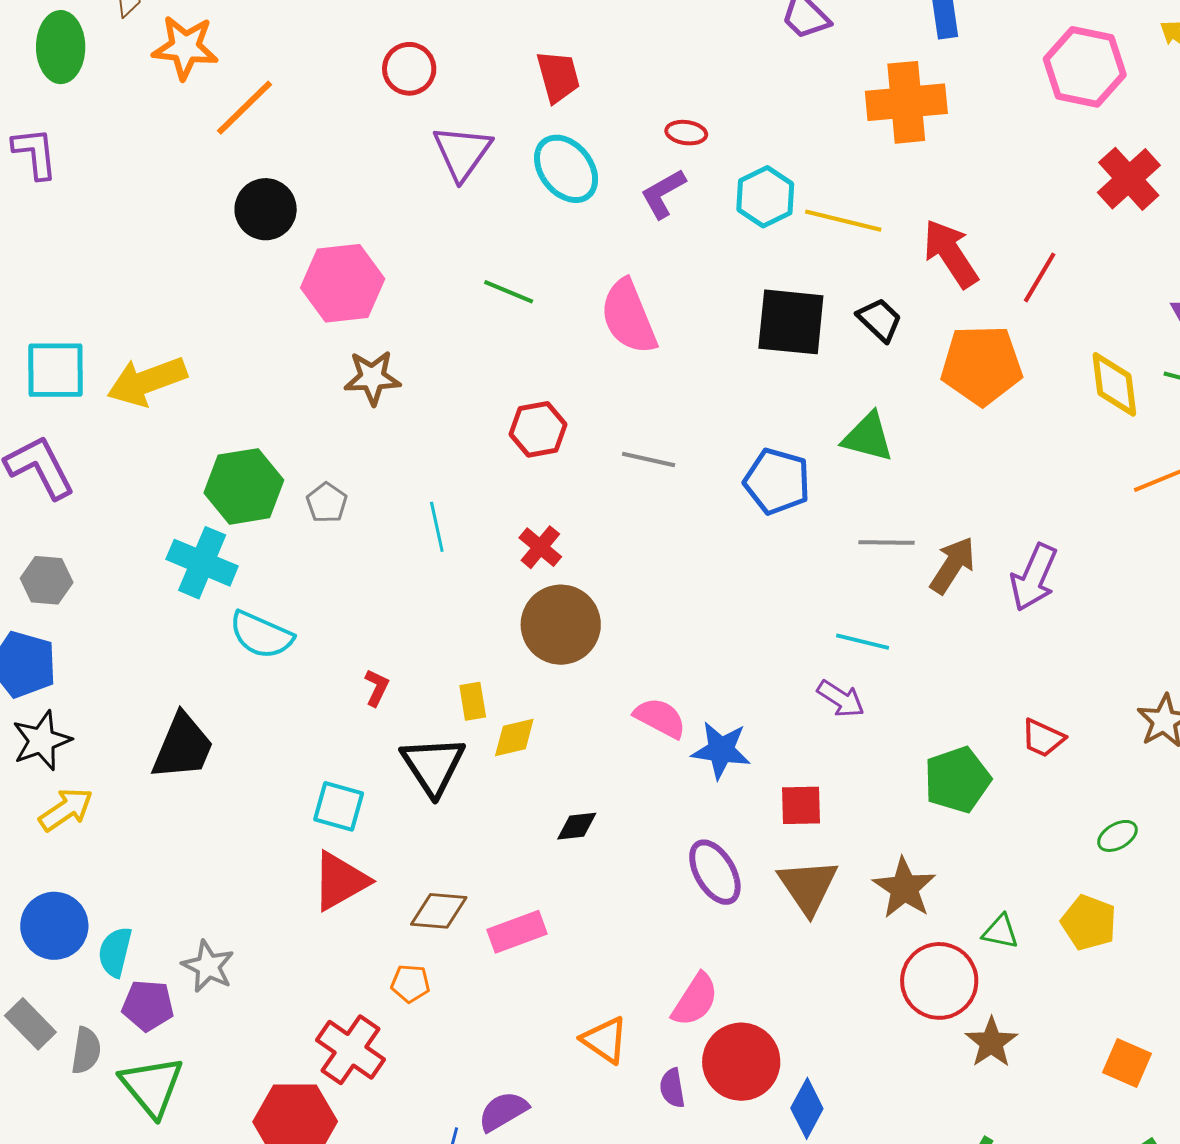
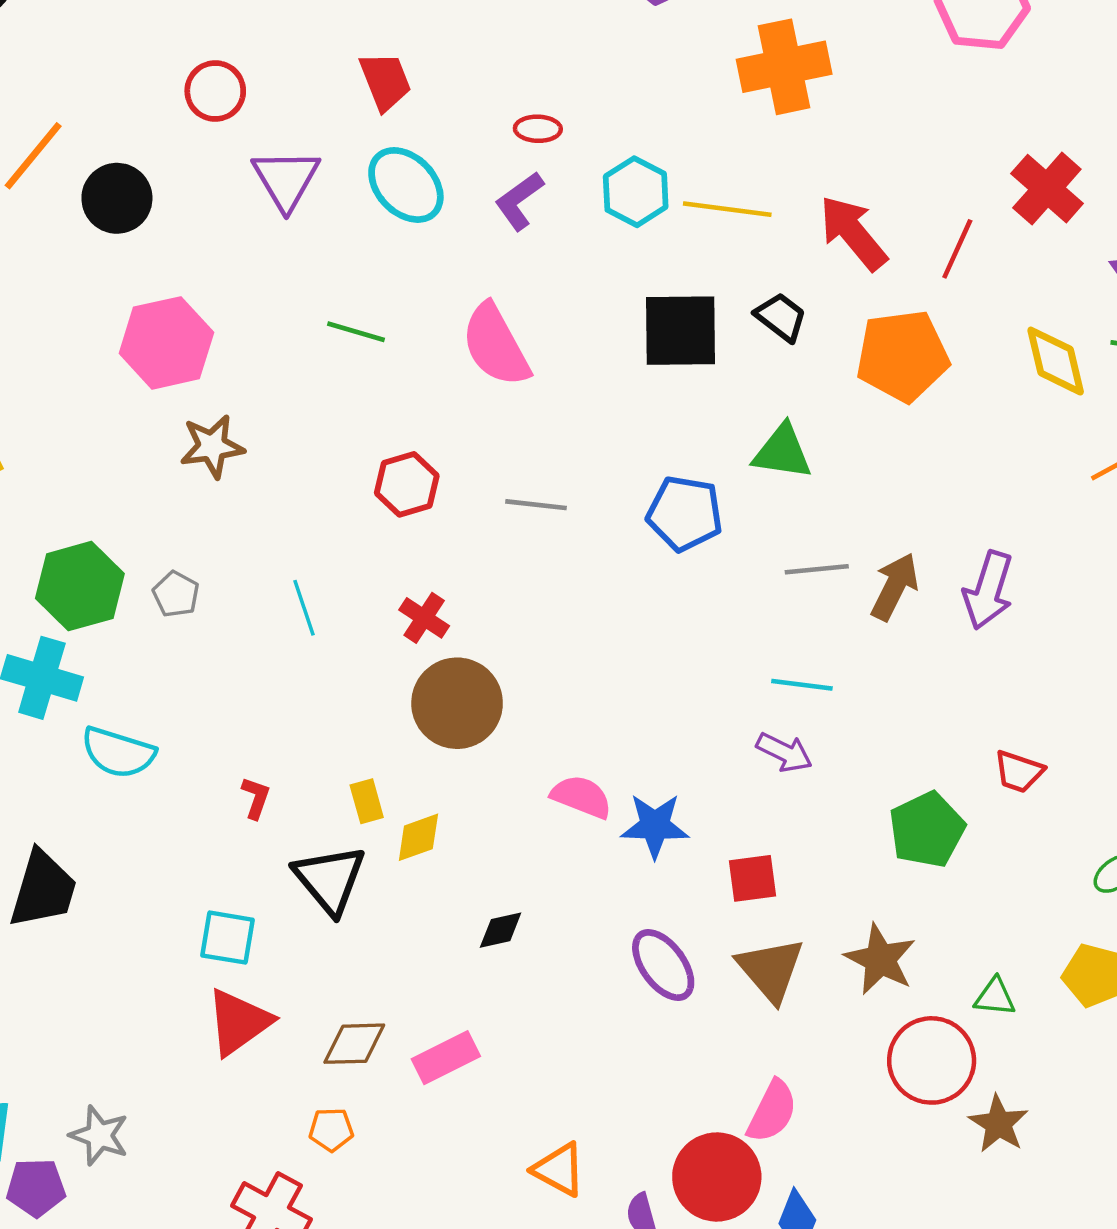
red cross: (1129, 179) -> (1047, 189), moved
black circle: (266, 209) -> (117, 198), moved
pink semicircle: (695, 1000) -> (772, 1111), moved

